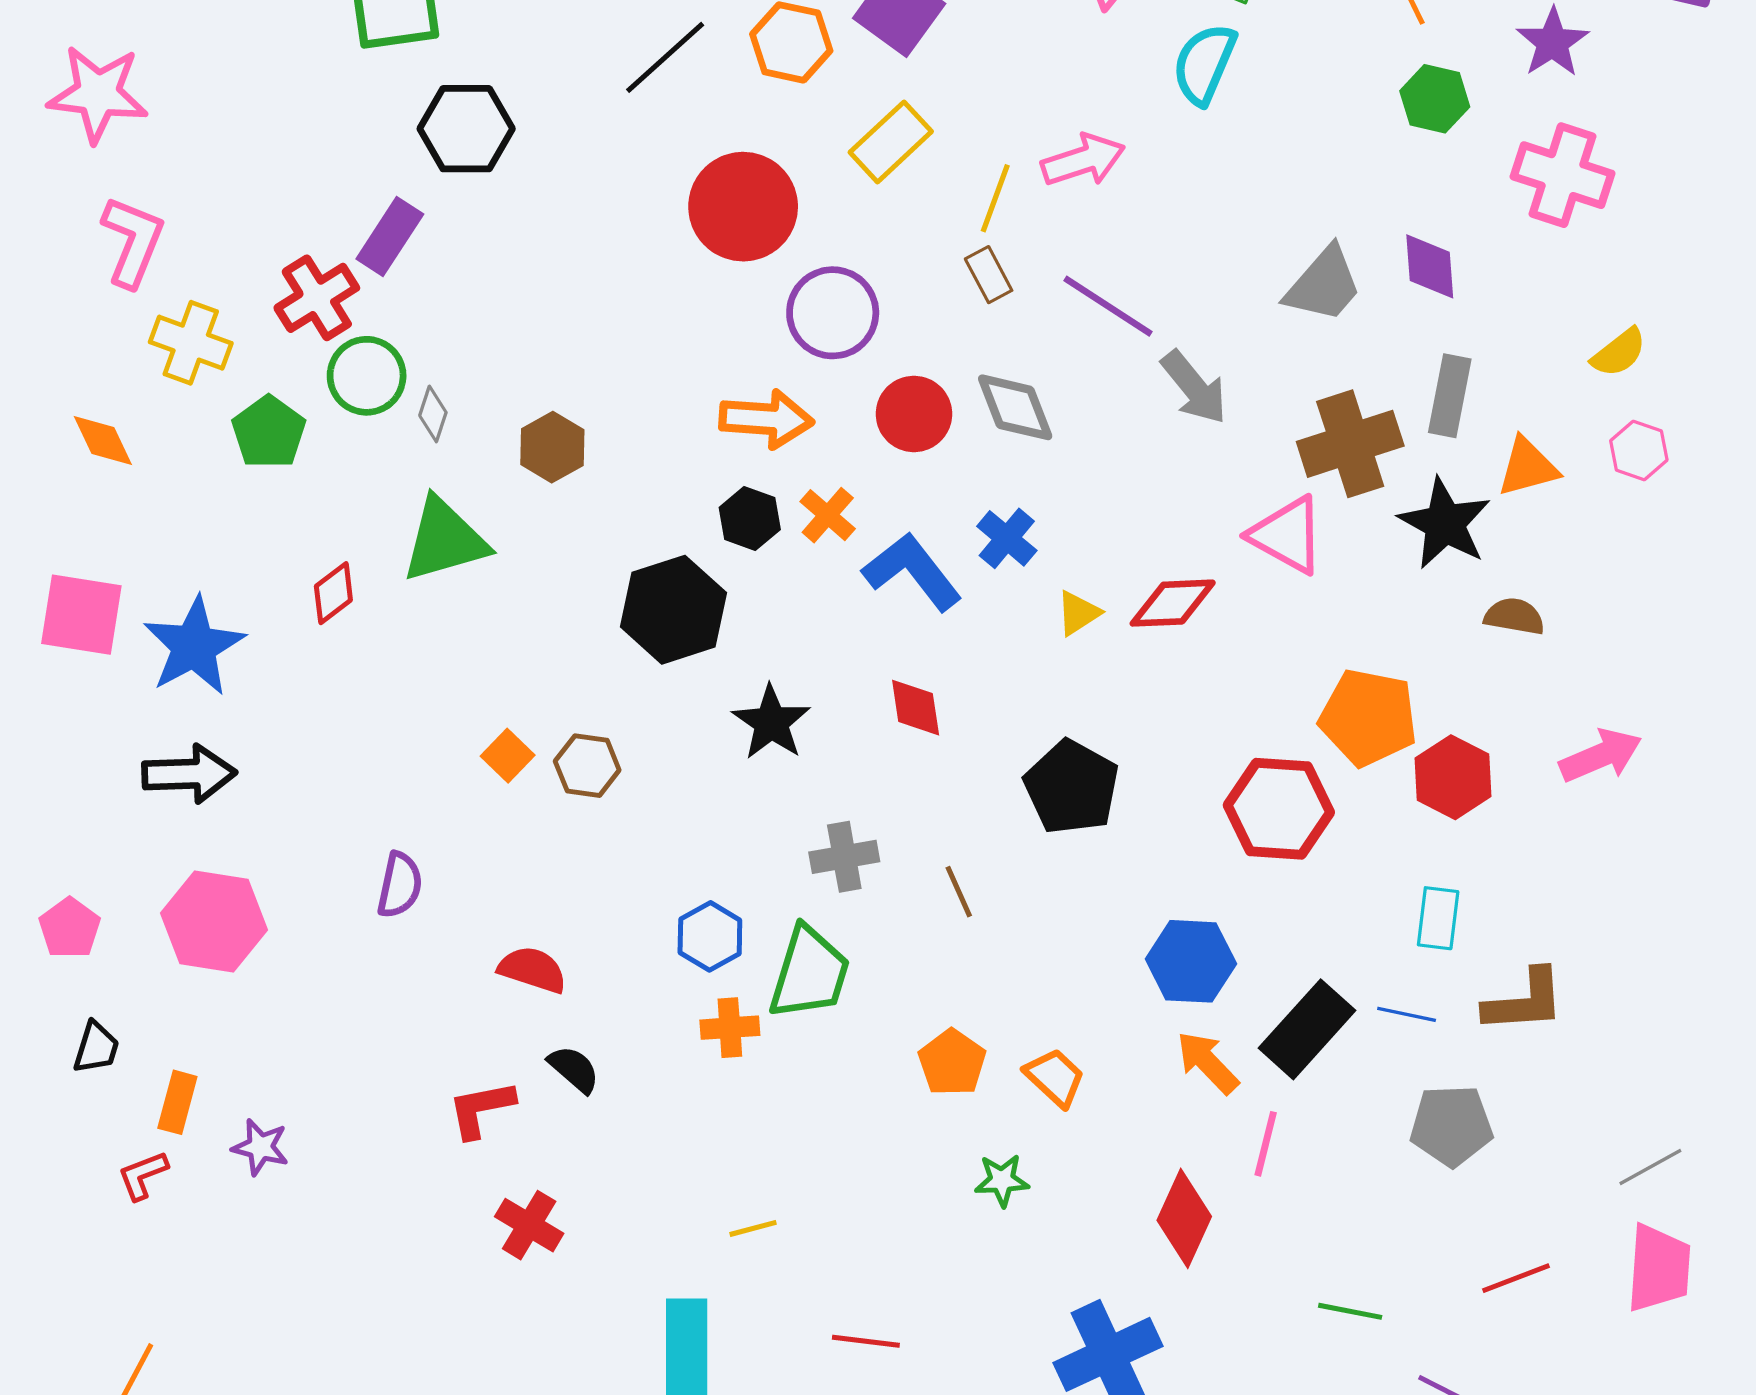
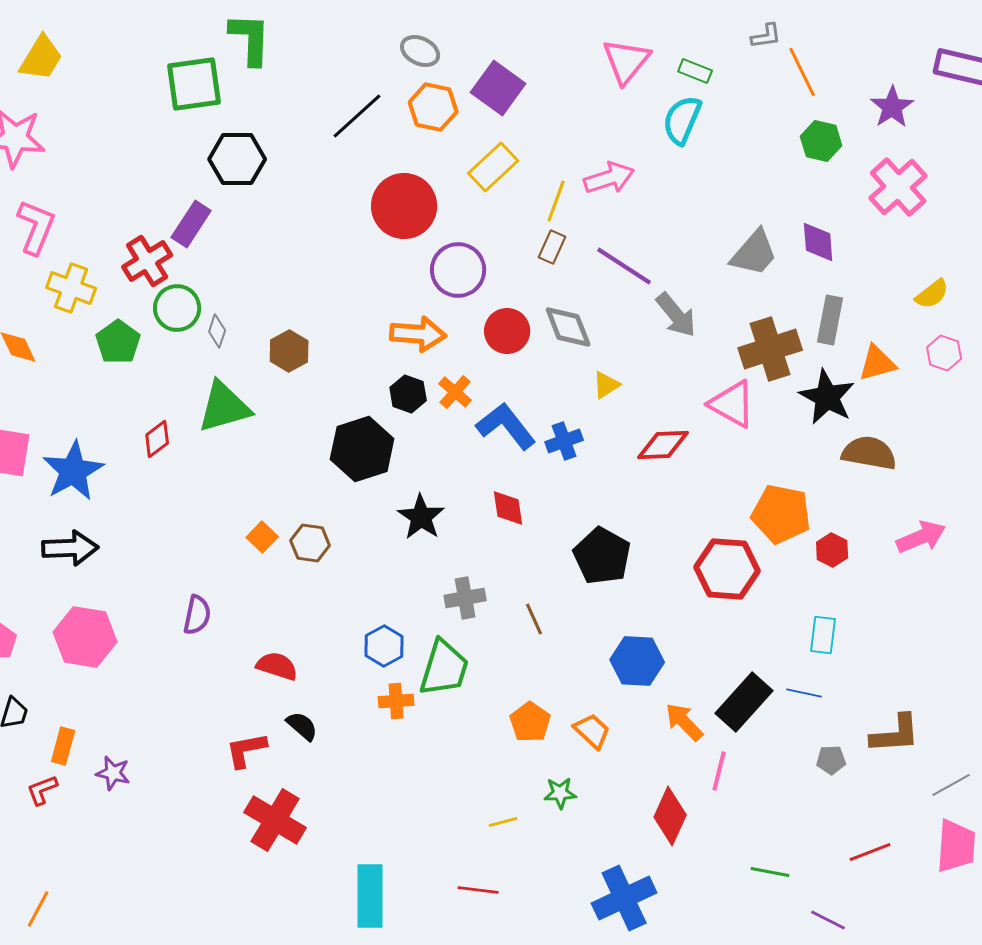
pink cross: (1562, 175) -> (898, 187), turned 30
brown rectangle: (989, 275) -> (552, 247), turned 52
blue cross: (1007, 538) -> (564, 441), moved, turned 30
yellow triangle: (1078, 613) -> (606, 385), moved
brown semicircle: (1514, 616) -> (869, 453), size x1.5
red hexagon: (1453, 777) -> (832, 550), size x0.7
blue hexagon: (1191, 961) -> (637, 661), moved
brown L-shape: (1524, 1001) -> (895, 734), moved
gray pentagon: (1451, 1126) -> (831, 760), size x0.6
red cross: (529, 1225) -> (275, 820), size x1.5
yellow line: (753, 1228) -> (503, 822), moved

